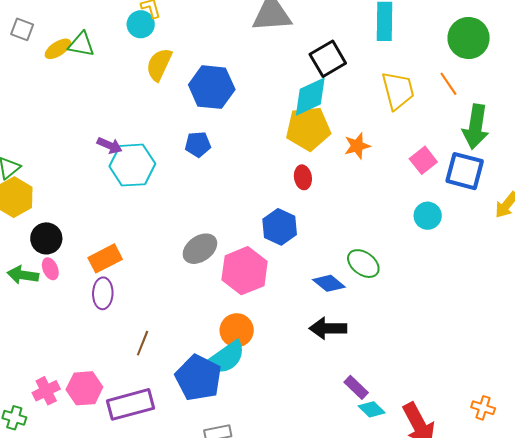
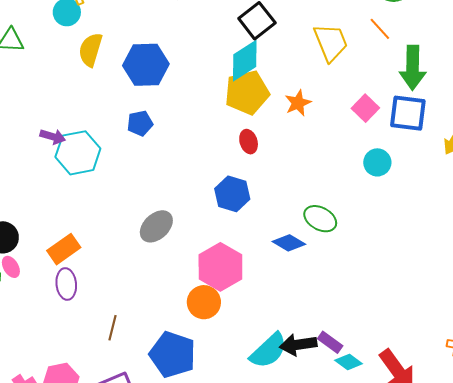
pink hexagon: (245, 271) -> (220, 267), moved
black arrow: (328, 328) -> (298, 345), moved
cyan semicircle: (226, 358) -> (269, 351), moved

